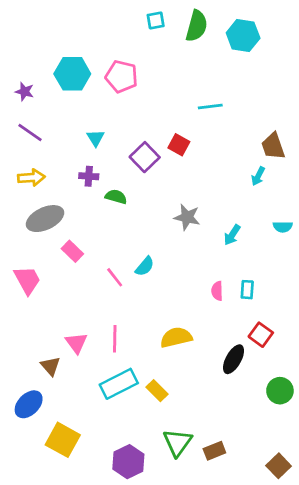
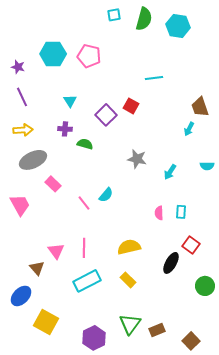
purple line: (30, 132) -> (22, 97), turned 30
yellow rectangle: (157, 391) -> (128, 280), moved
brown square: (279, 466) -> (191, 341), moved

